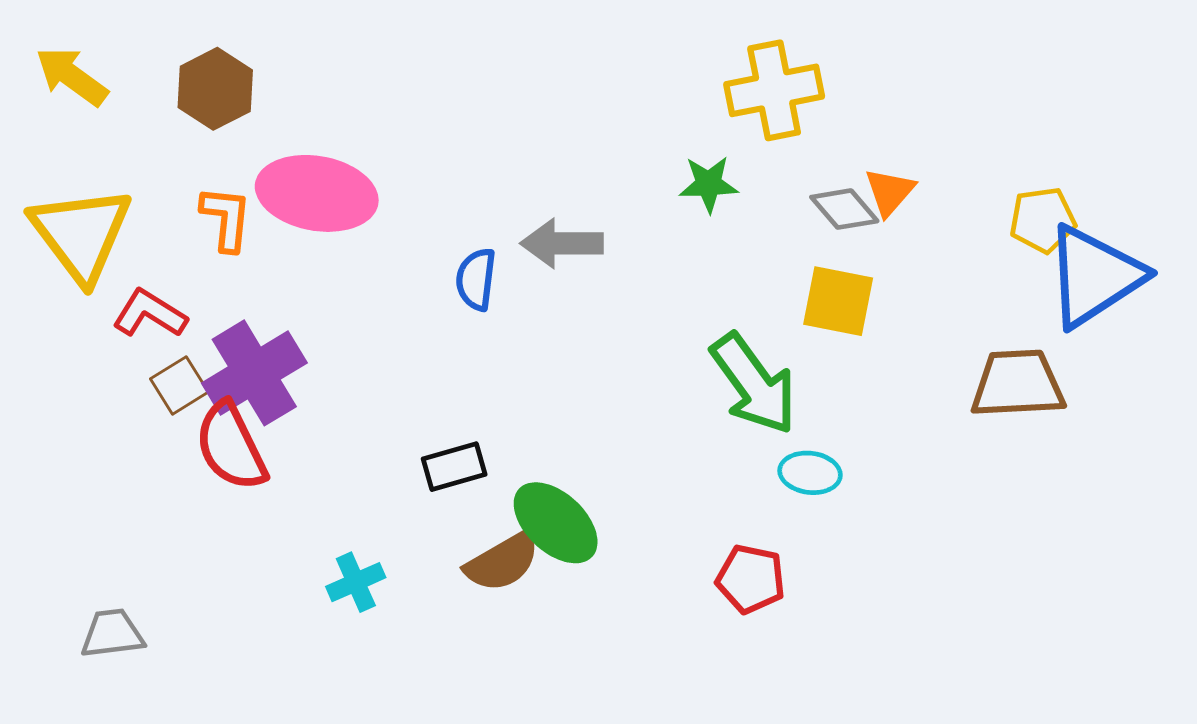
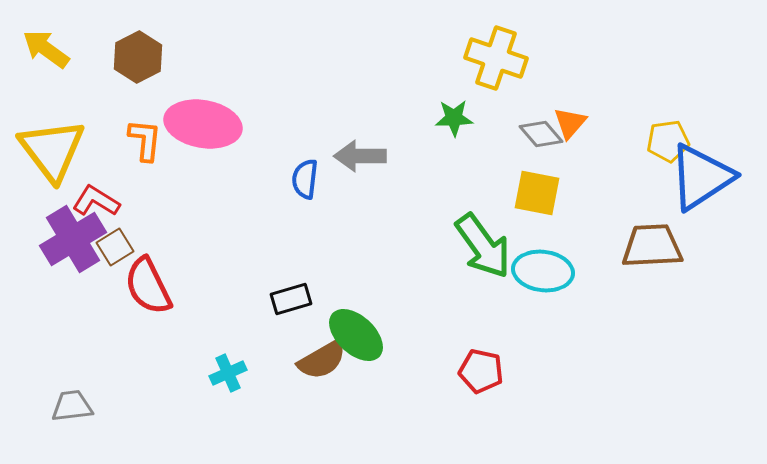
yellow cross: (774, 90) -> (496, 58), turned 30
purple cross: (254, 373) -> (73, 239), moved
cyan ellipse: (810, 473) -> (543, 271), moved, size x1.5

